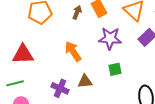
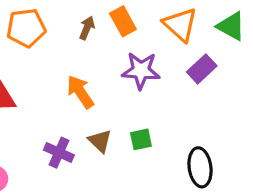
green square: (115, 69) -> (141, 139), moved
brown triangle: (85, 81) -> (100, 141), turned 49

